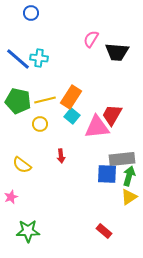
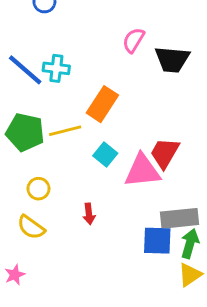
orange rectangle: (71, 97) -> (102, 104), moved
yellow circle: (40, 124) -> (38, 189), moved

